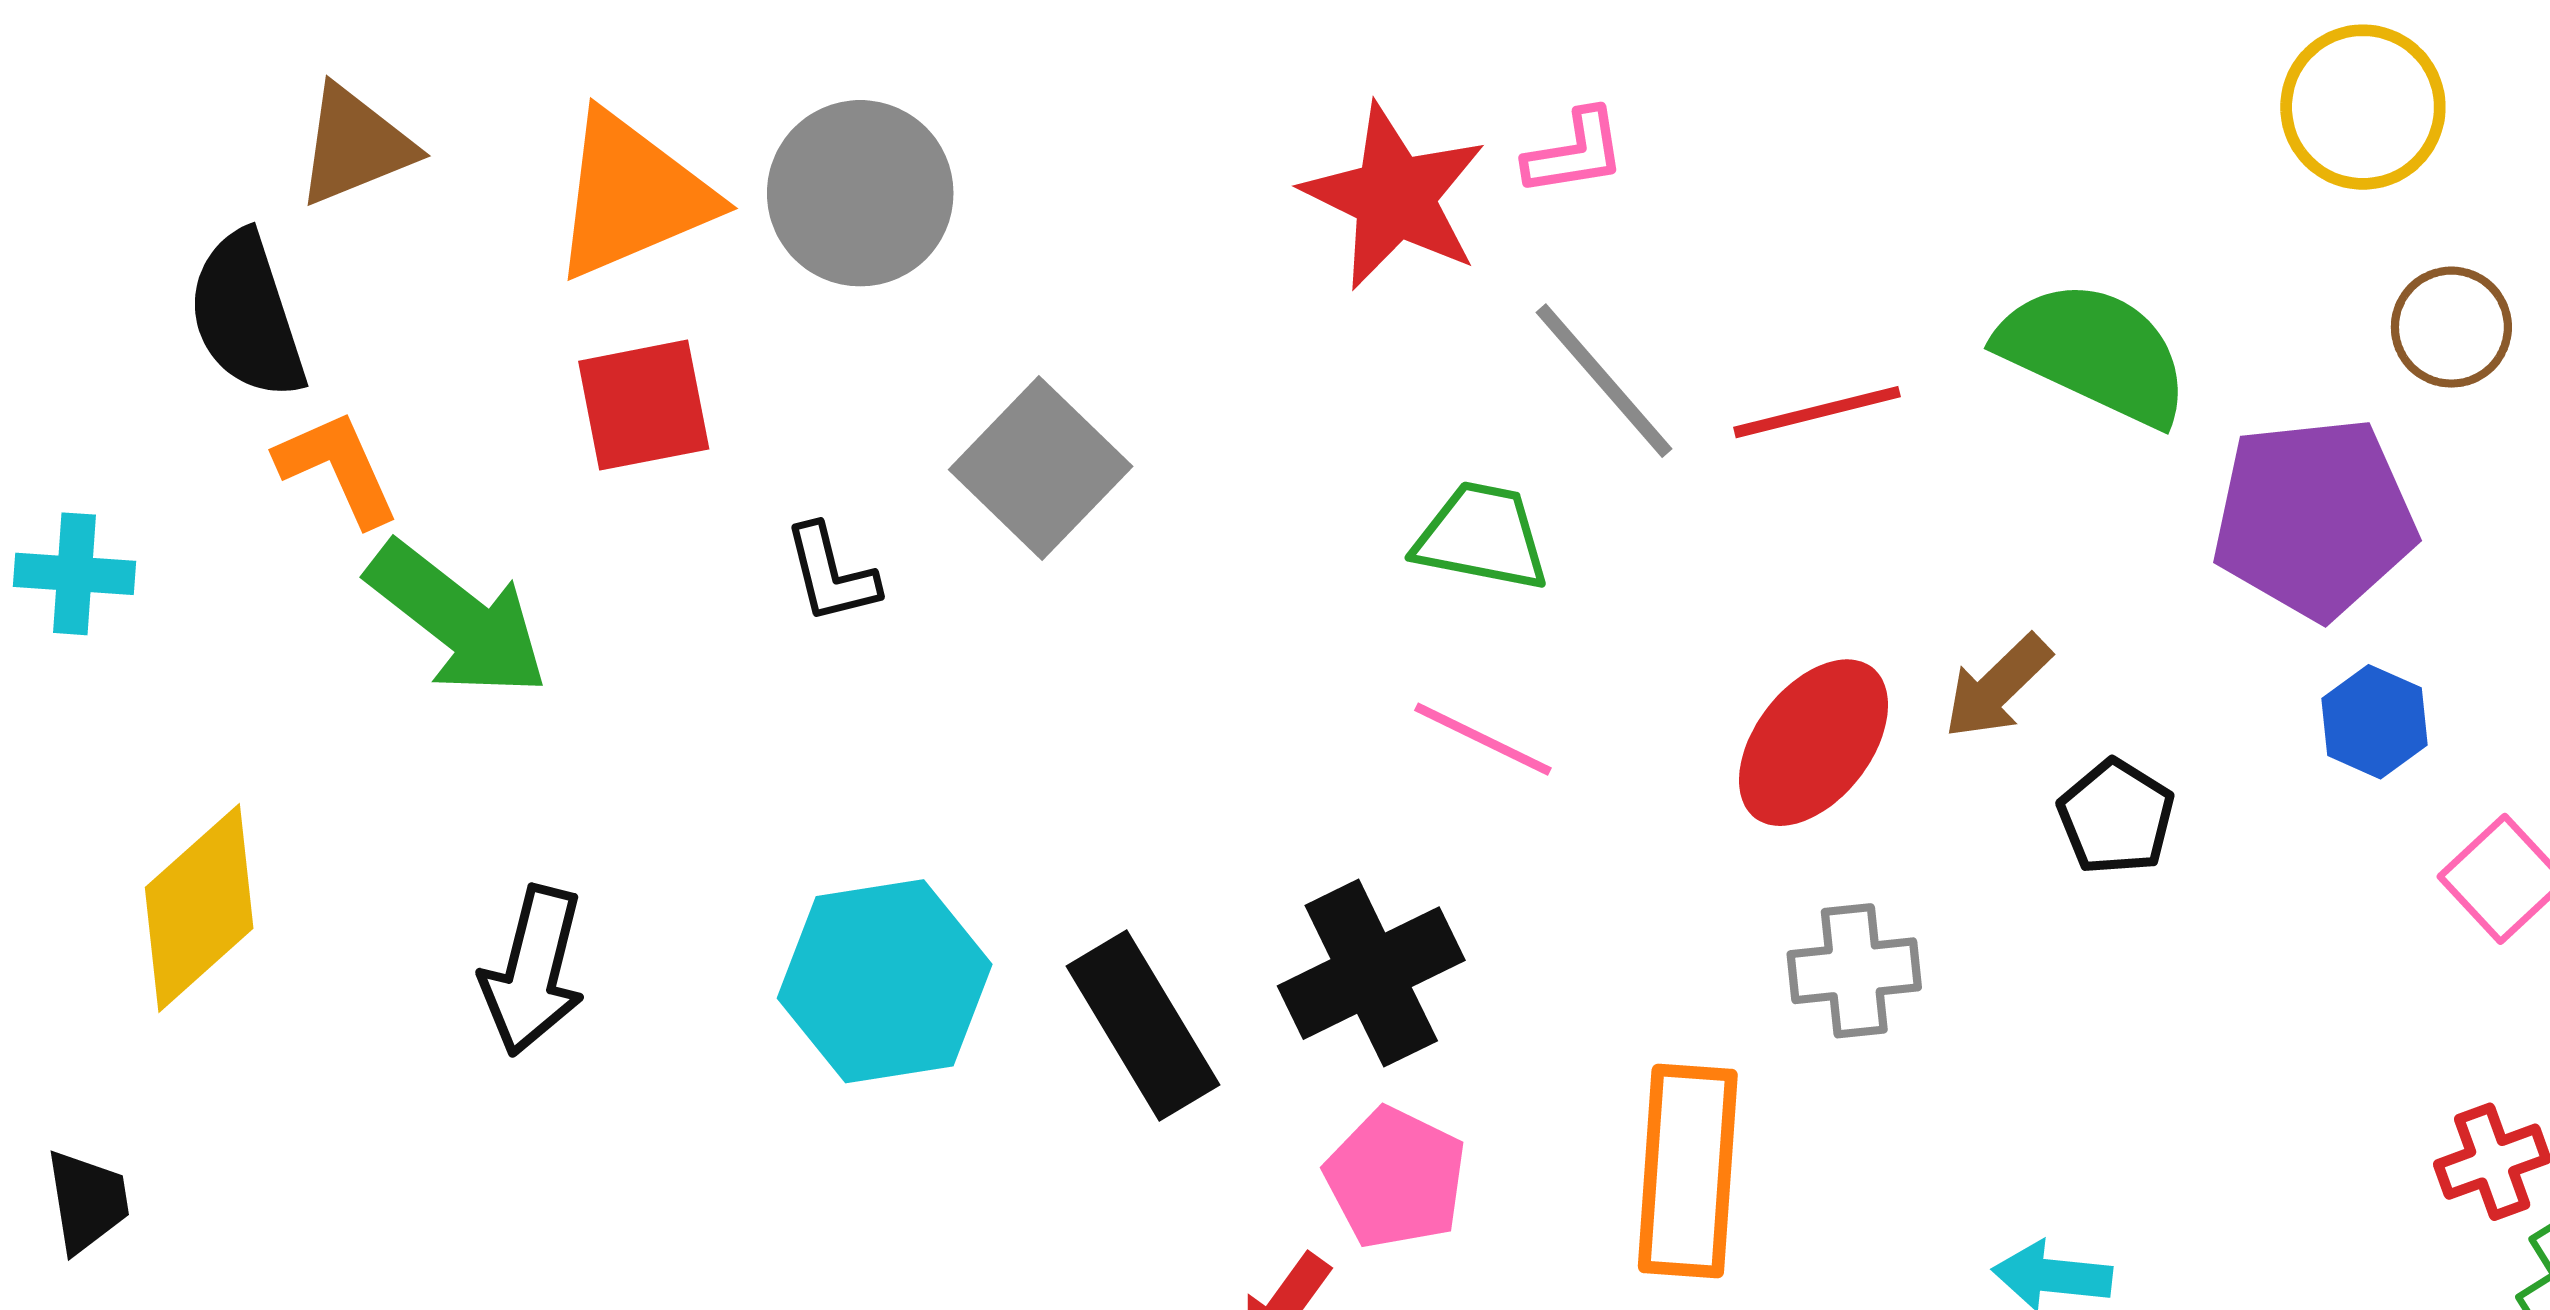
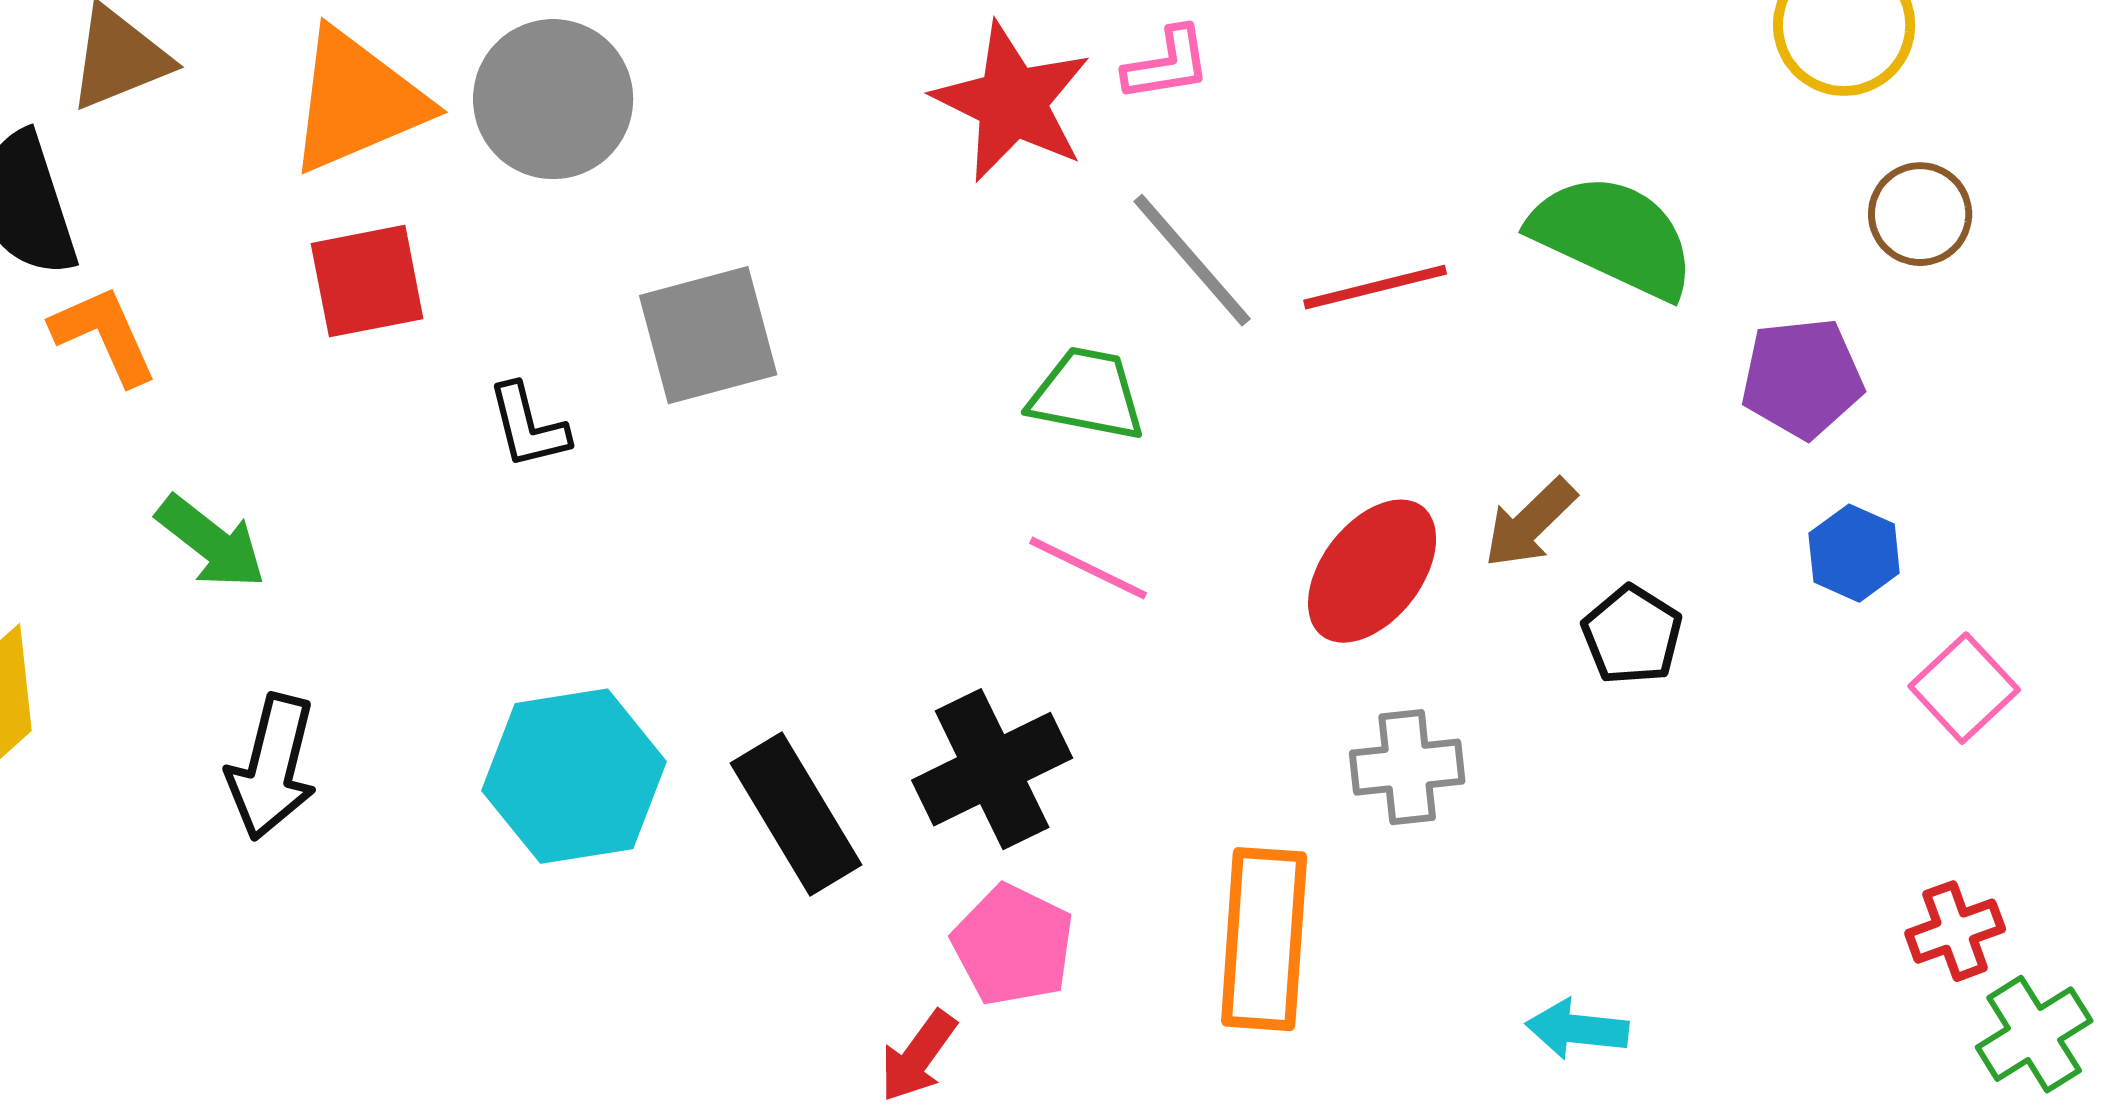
gray square: (1041, 468) -> (708, 335), turned 31
purple pentagon: (2314, 518) -> (1802, 378), size x0.7
green arrow: (457, 619) -> (211, 542), moved, size x0.7

